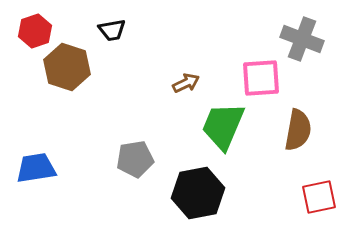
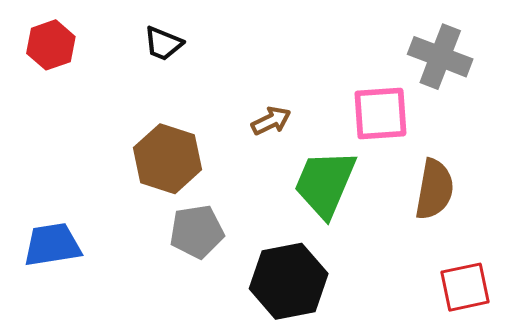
black trapezoid: (112, 30) -> (163, 44), turned 32
brown hexagon: (67, 67) -> (168, 159), moved

